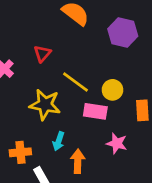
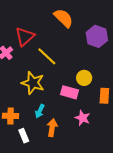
red triangle: (42, 54) -> (25, 36), moved, size x1.5
yellow line: (76, 82) -> (47, 56), moved

